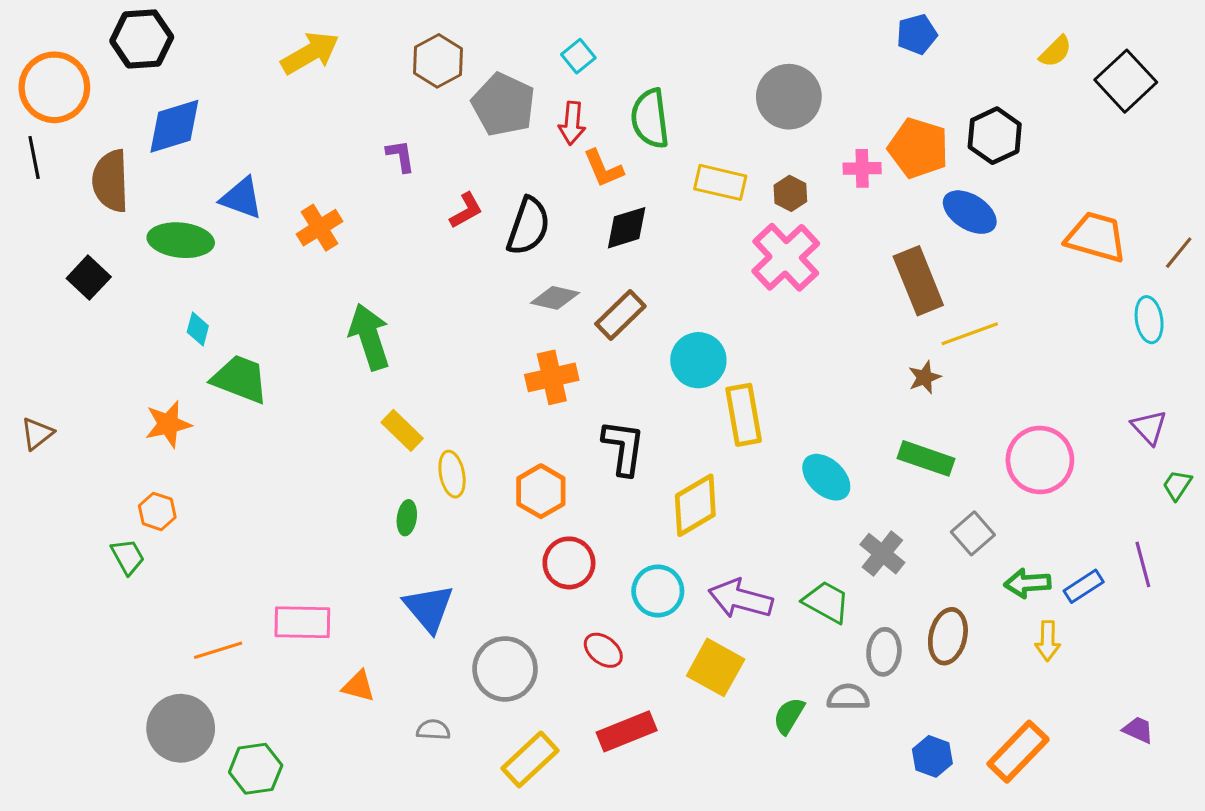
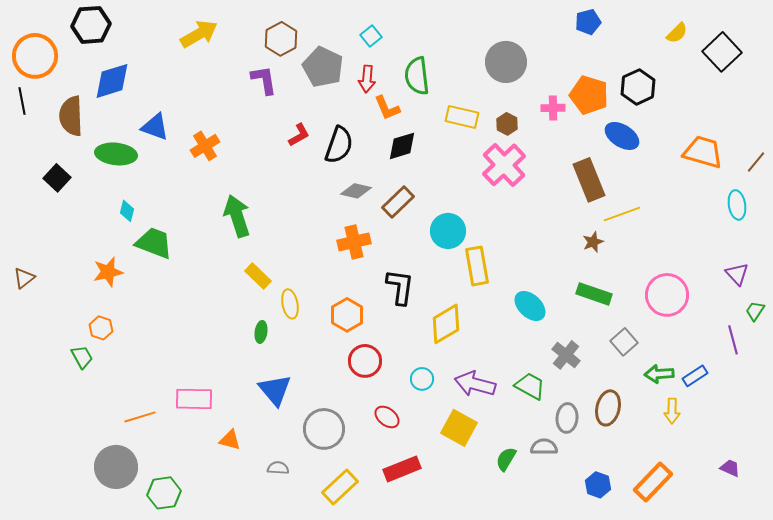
purple L-shape: (401, 156) -> (264, 80), moved, size x1.4
purple line: (1143, 564) -> (733, 340), moved
cyan circle: (658, 591) -> (422, 379), size x0.7

